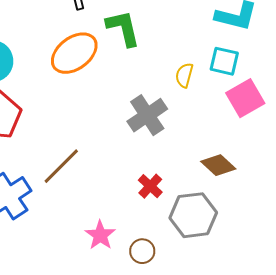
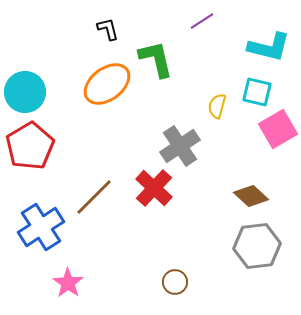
red cross: (150, 186) -> (154, 188), moved, size x1.5
gray hexagon: (193, 215) -> (257, 246), moved
pink star: (100, 235) -> (68, 283), moved

